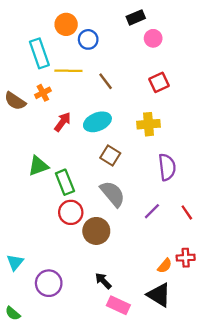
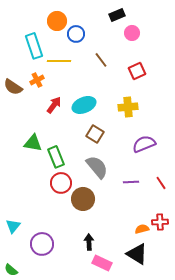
brown line: (106, 81) -> (101, 60), moved
green triangle: (38, 166) -> (33, 143), turned 30
purple semicircle: (167, 167) -> (144, 144), turned -105
purple line: (152, 211) -> (131, 182), turned 42
orange semicircle: (165, 266) -> (142, 229), turned -144
black arrow: (103, 281) -> (89, 242), turned 42

